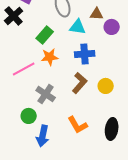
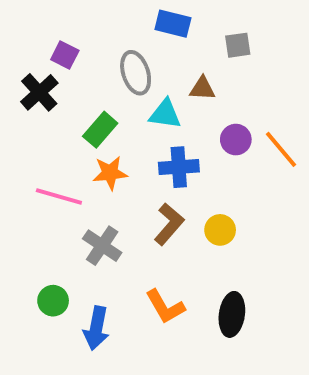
purple circle: (112, 27) -> (236, 140), moved
pink line: (24, 69) -> (59, 197), turned 45
green circle: (29, 116) -> (53, 301), moved

